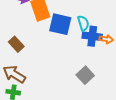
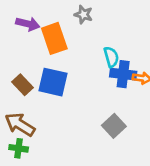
blue square: (60, 24) -> (53, 82), moved

